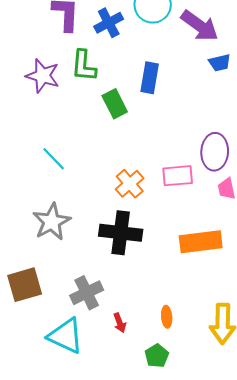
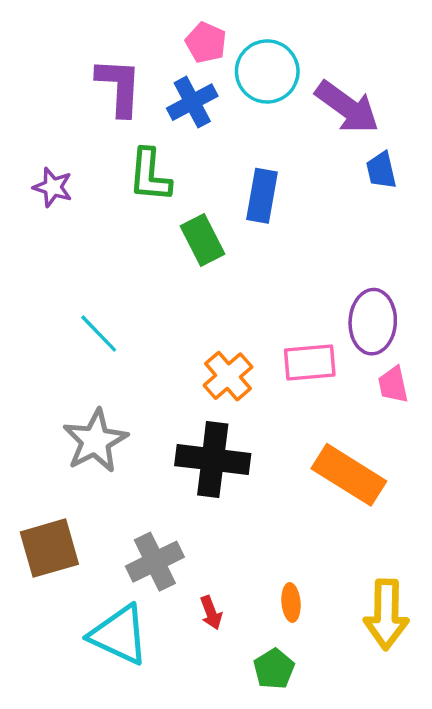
blue trapezoid: (220, 63) -> (381, 170), turned 90
purple star: (43, 76) -> (53, 187), moved, size x0.7
orange rectangle: (201, 242) -> (349, 475), turned 39

